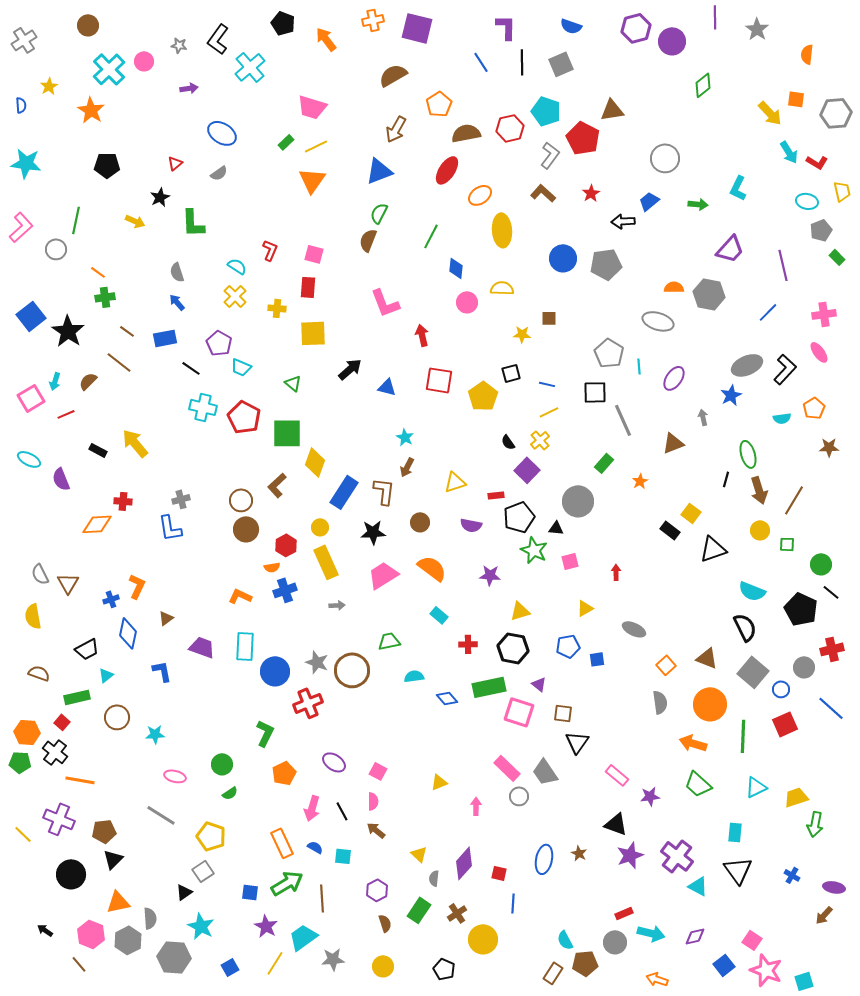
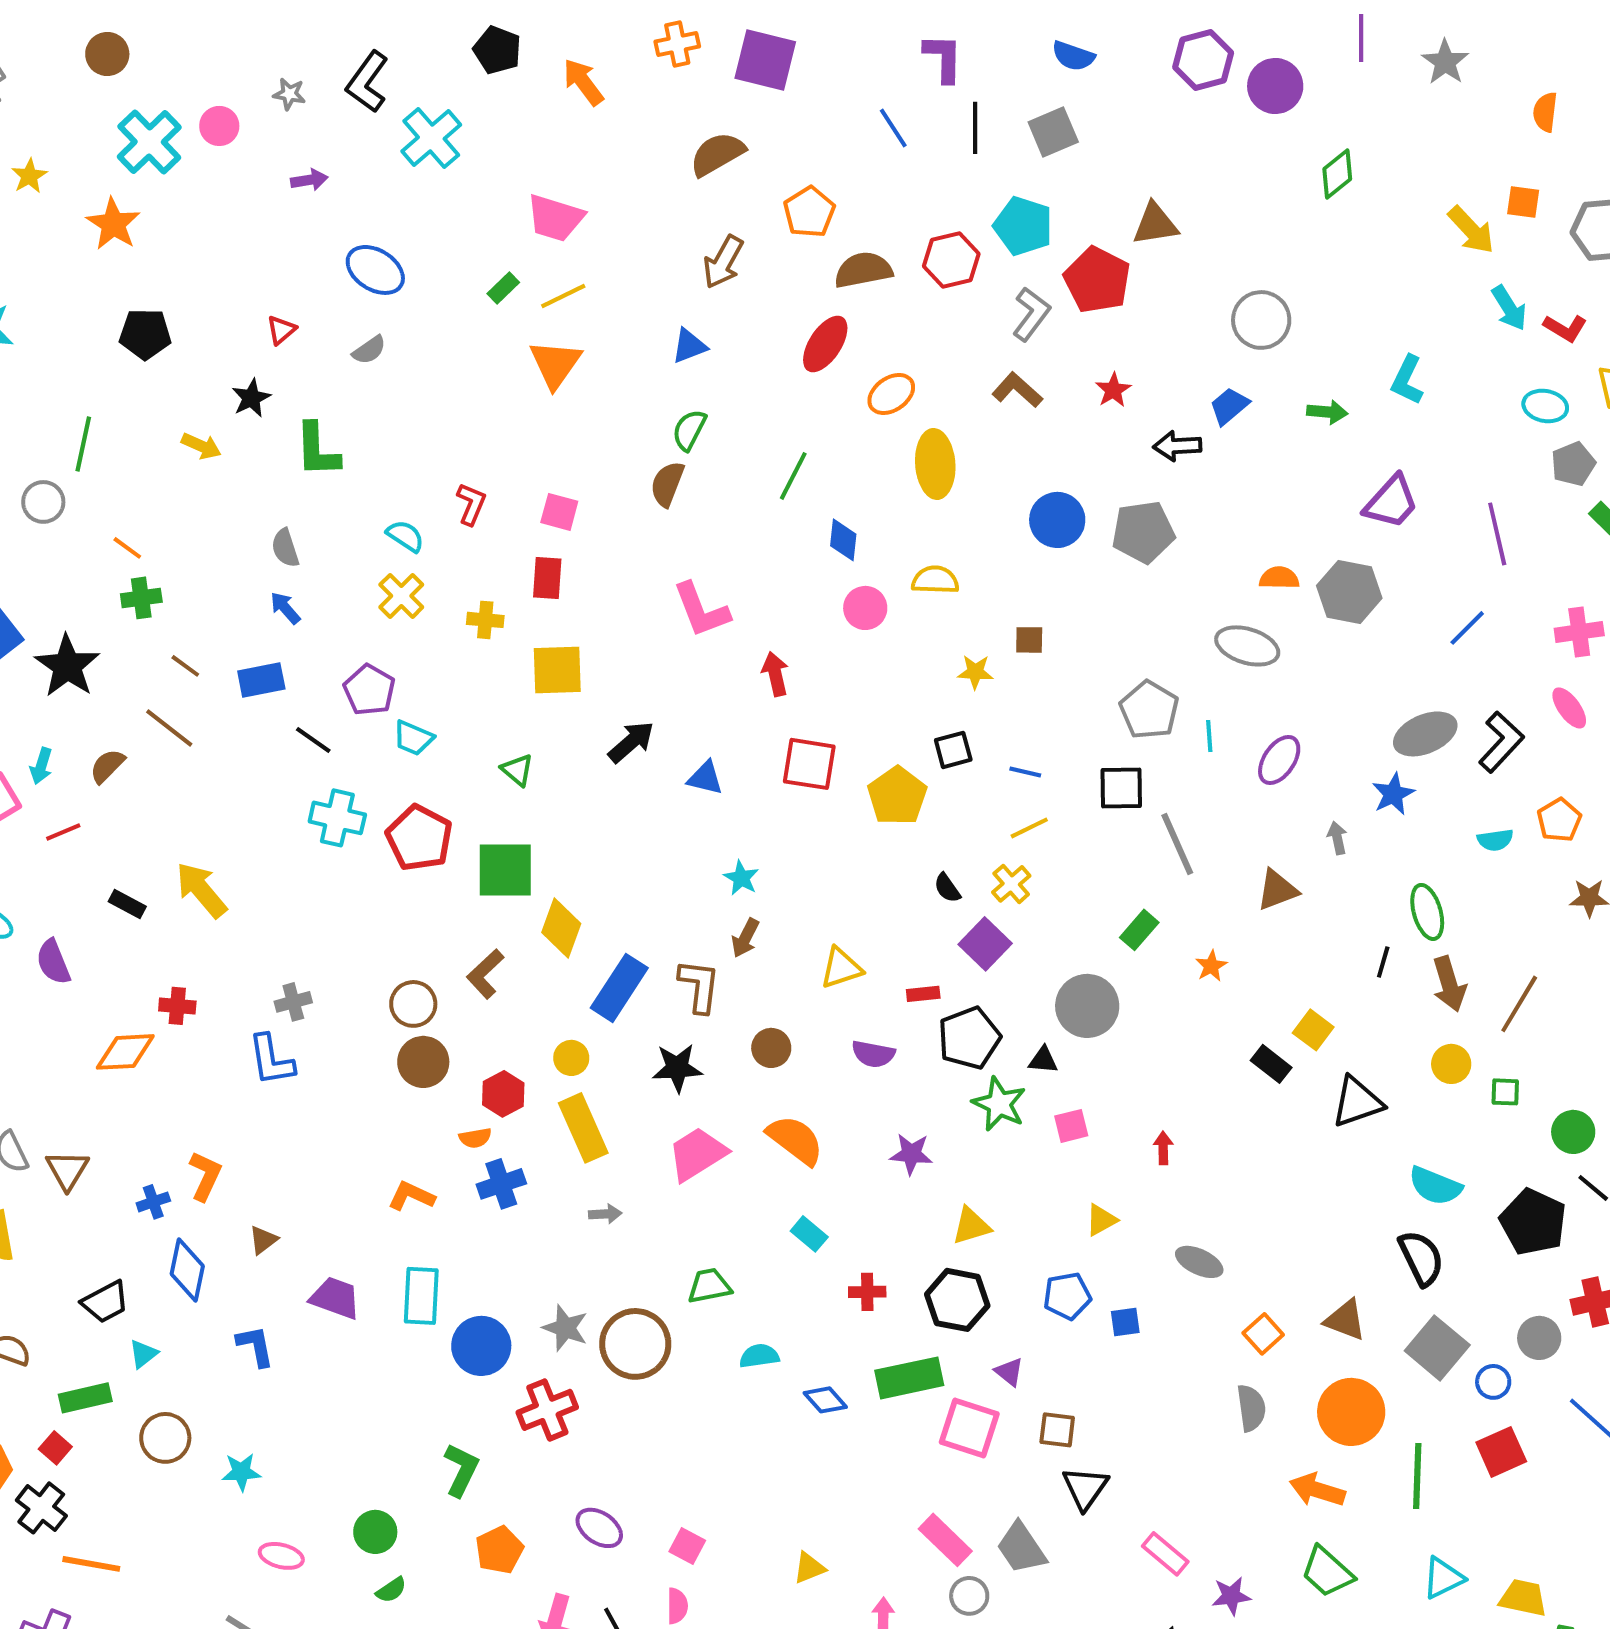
blue triangle: (379, 171) -> (689, 346), size x0.7
yellow trapezoid: (796, 797) -> (1523, 1598), turned 30

